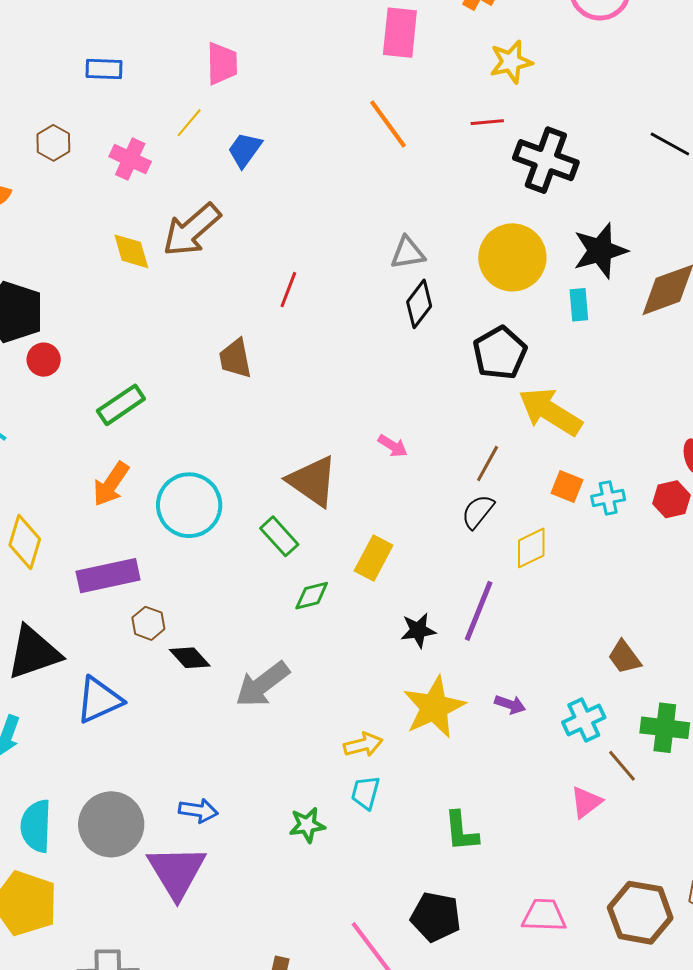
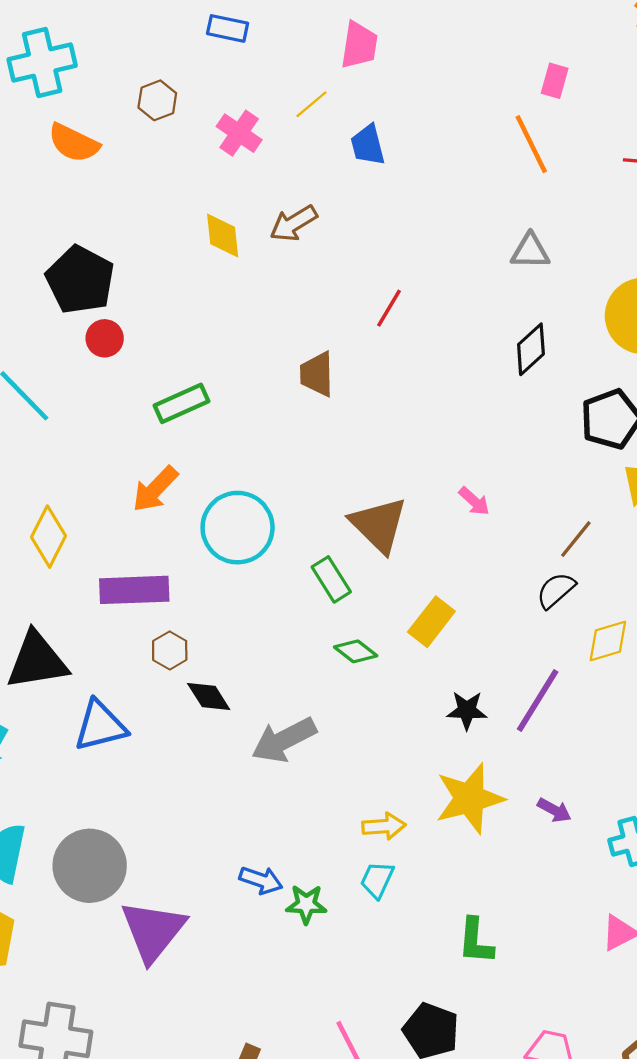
pink rectangle: (400, 33) -> (555, 81), moved, size x0.6
blue trapezoid: (245, 150) -> (368, 145), turned -60
brown arrow: (192, 230) -> (294, 223), size x0.7
gray triangle: (408, 253) -> (530, 251), moved
green diamond: (312, 596) -> (356, 651), turned 42
blue arrow: (198, 811) -> (261, 880), moved

